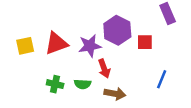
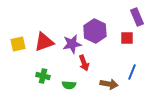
red square: (145, 42) -> (127, 38), moved
green semicircle: (83, 84) -> (69, 85), moved
brown arrow: (115, 94) -> (109, 84), moved

